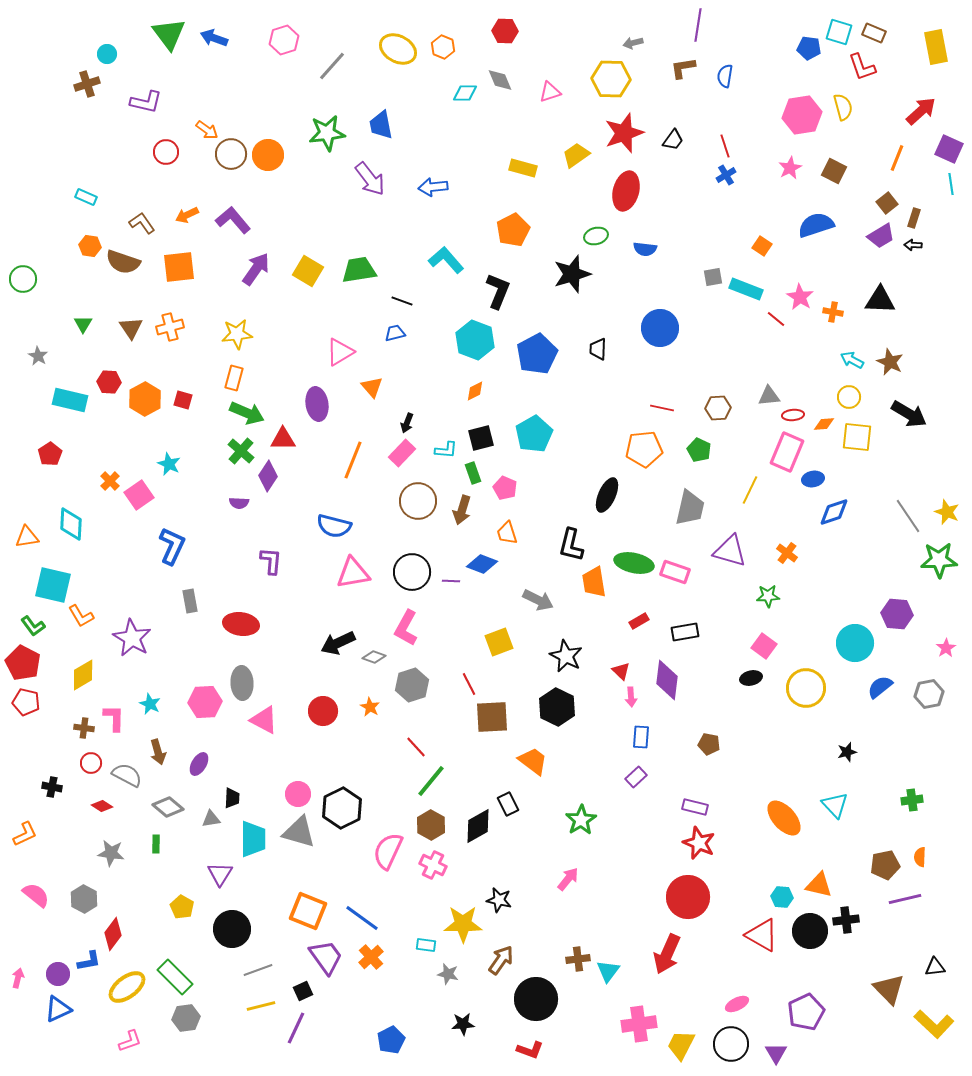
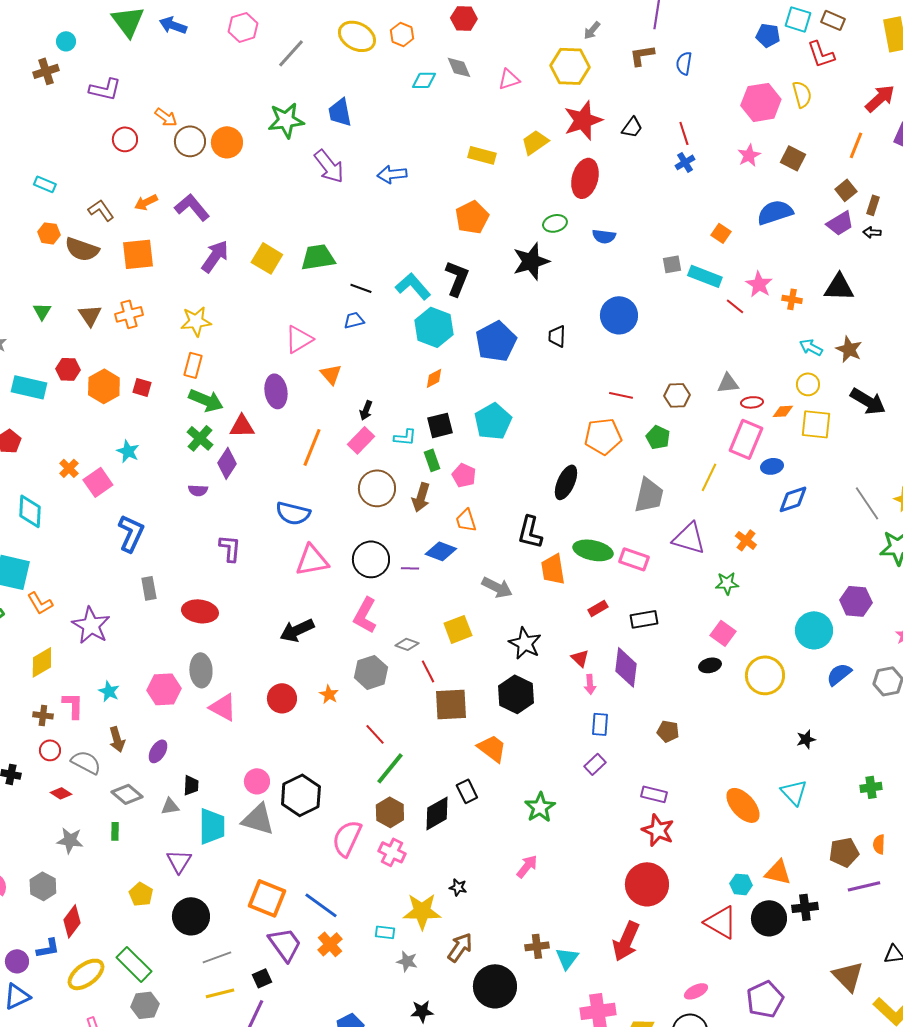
gray arrow: (633, 43) -> (592, 30), turned -36
cyan L-shape: (446, 260) -> (413, 286), moved
gray diamond: (374, 657) -> (407, 644), moved
black star: (499, 900) -> (458, 887), size x0.7

